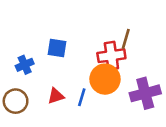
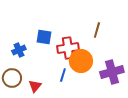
red cross: (111, 56) -> (68, 48), moved
red triangle: (56, 96) -> (35, 86), moved, turned -32

